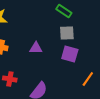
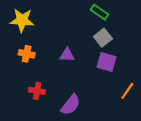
gray square: (67, 33) -> (103, 38), turned -35

